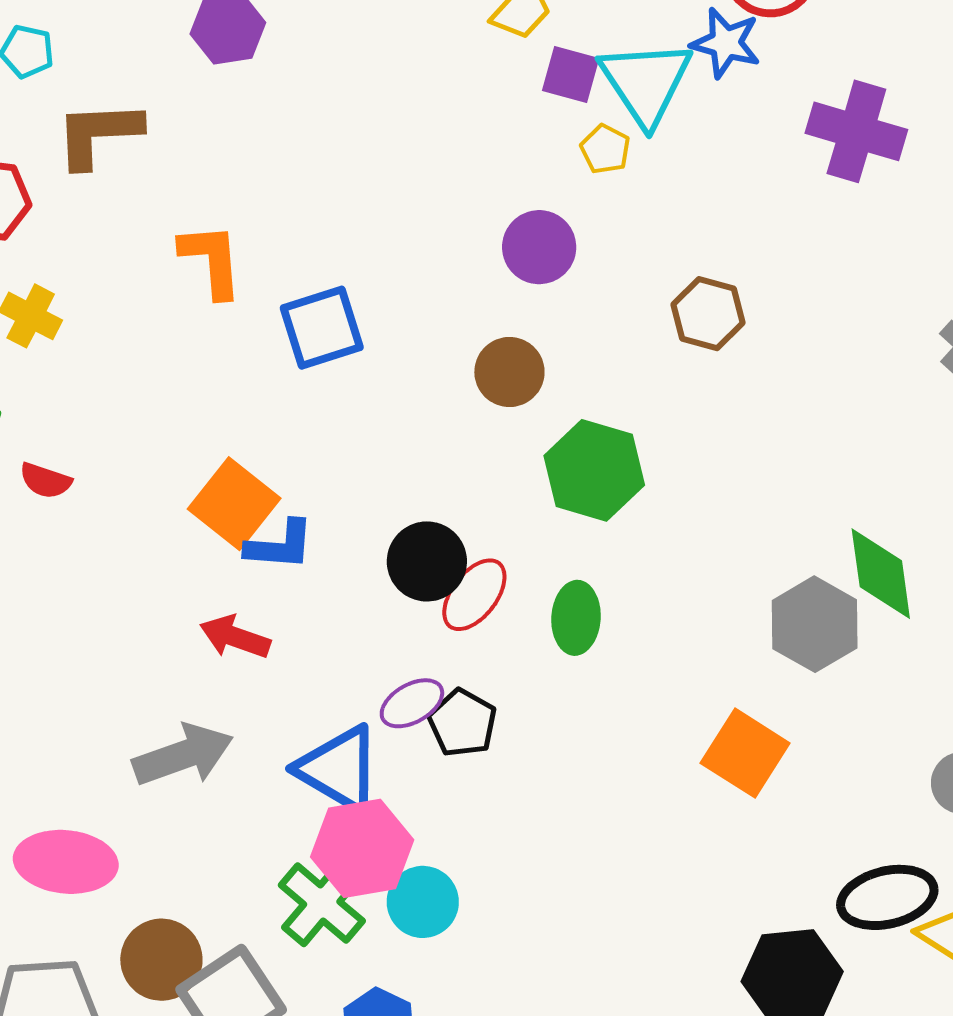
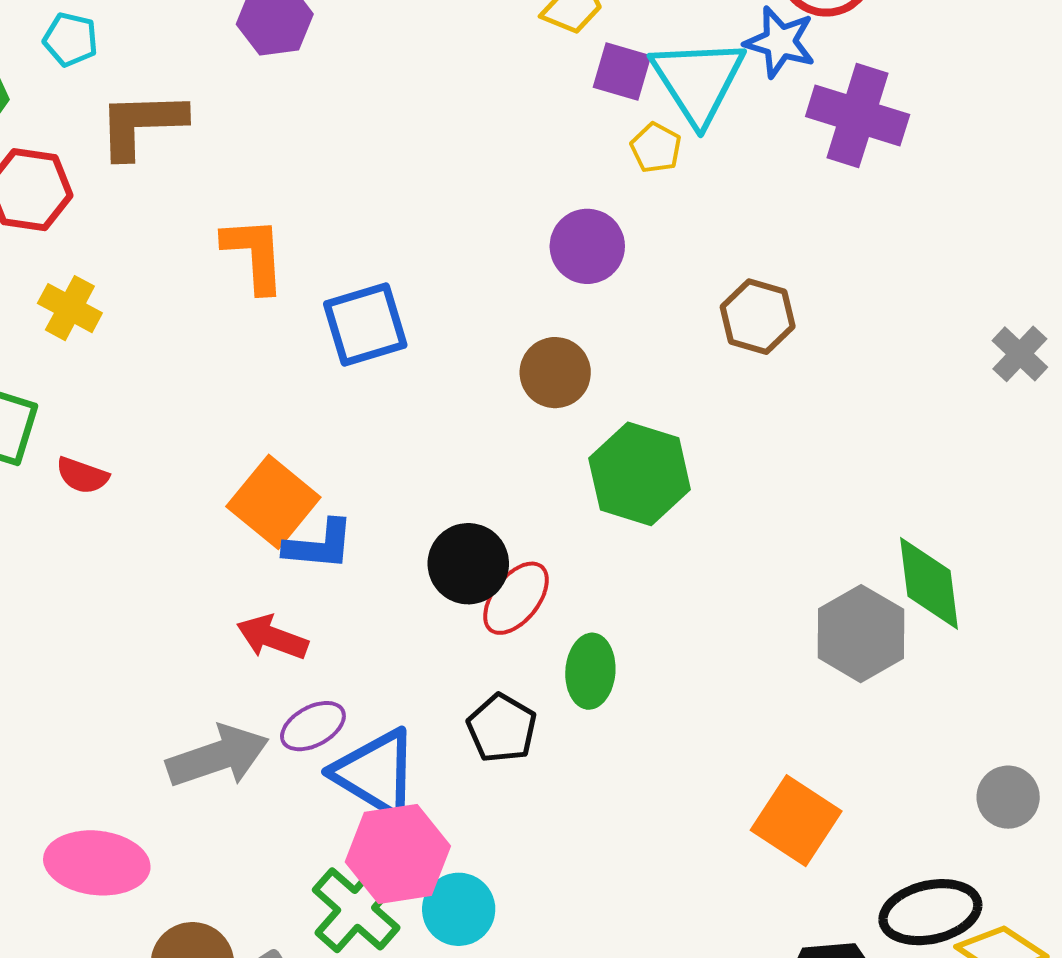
purple cross: (856, 131) -> (858, 116), moved
green ellipse: (576, 618) -> (590, 671), moved
purple ellipse: (412, 703) -> (313, 726), moved
orange square: (745, 753) -> (796, 821), moved

